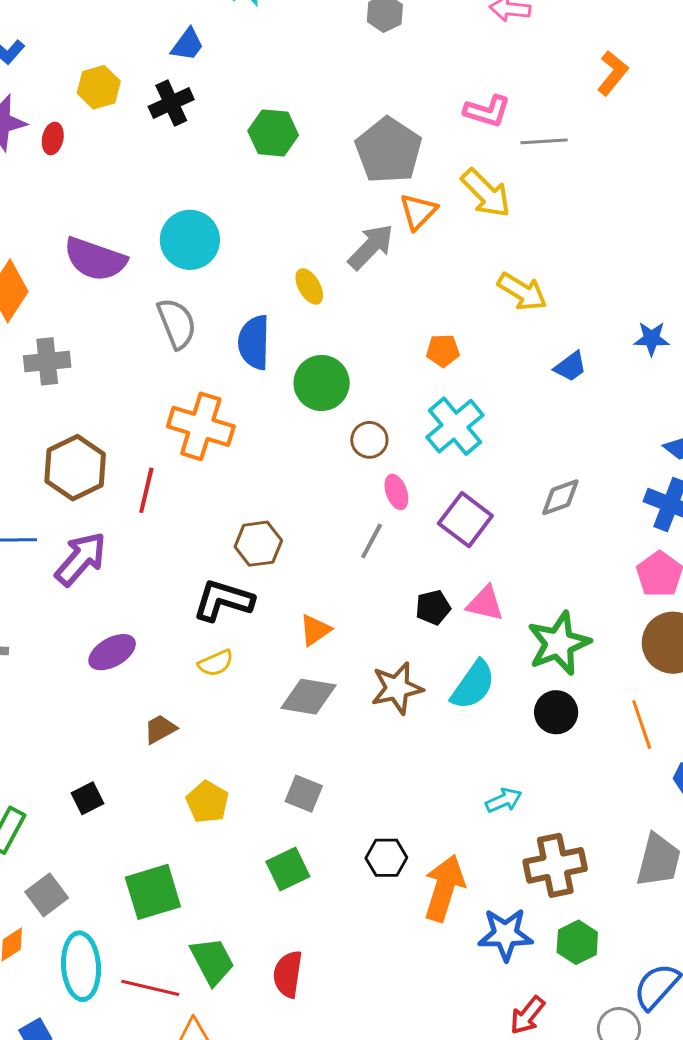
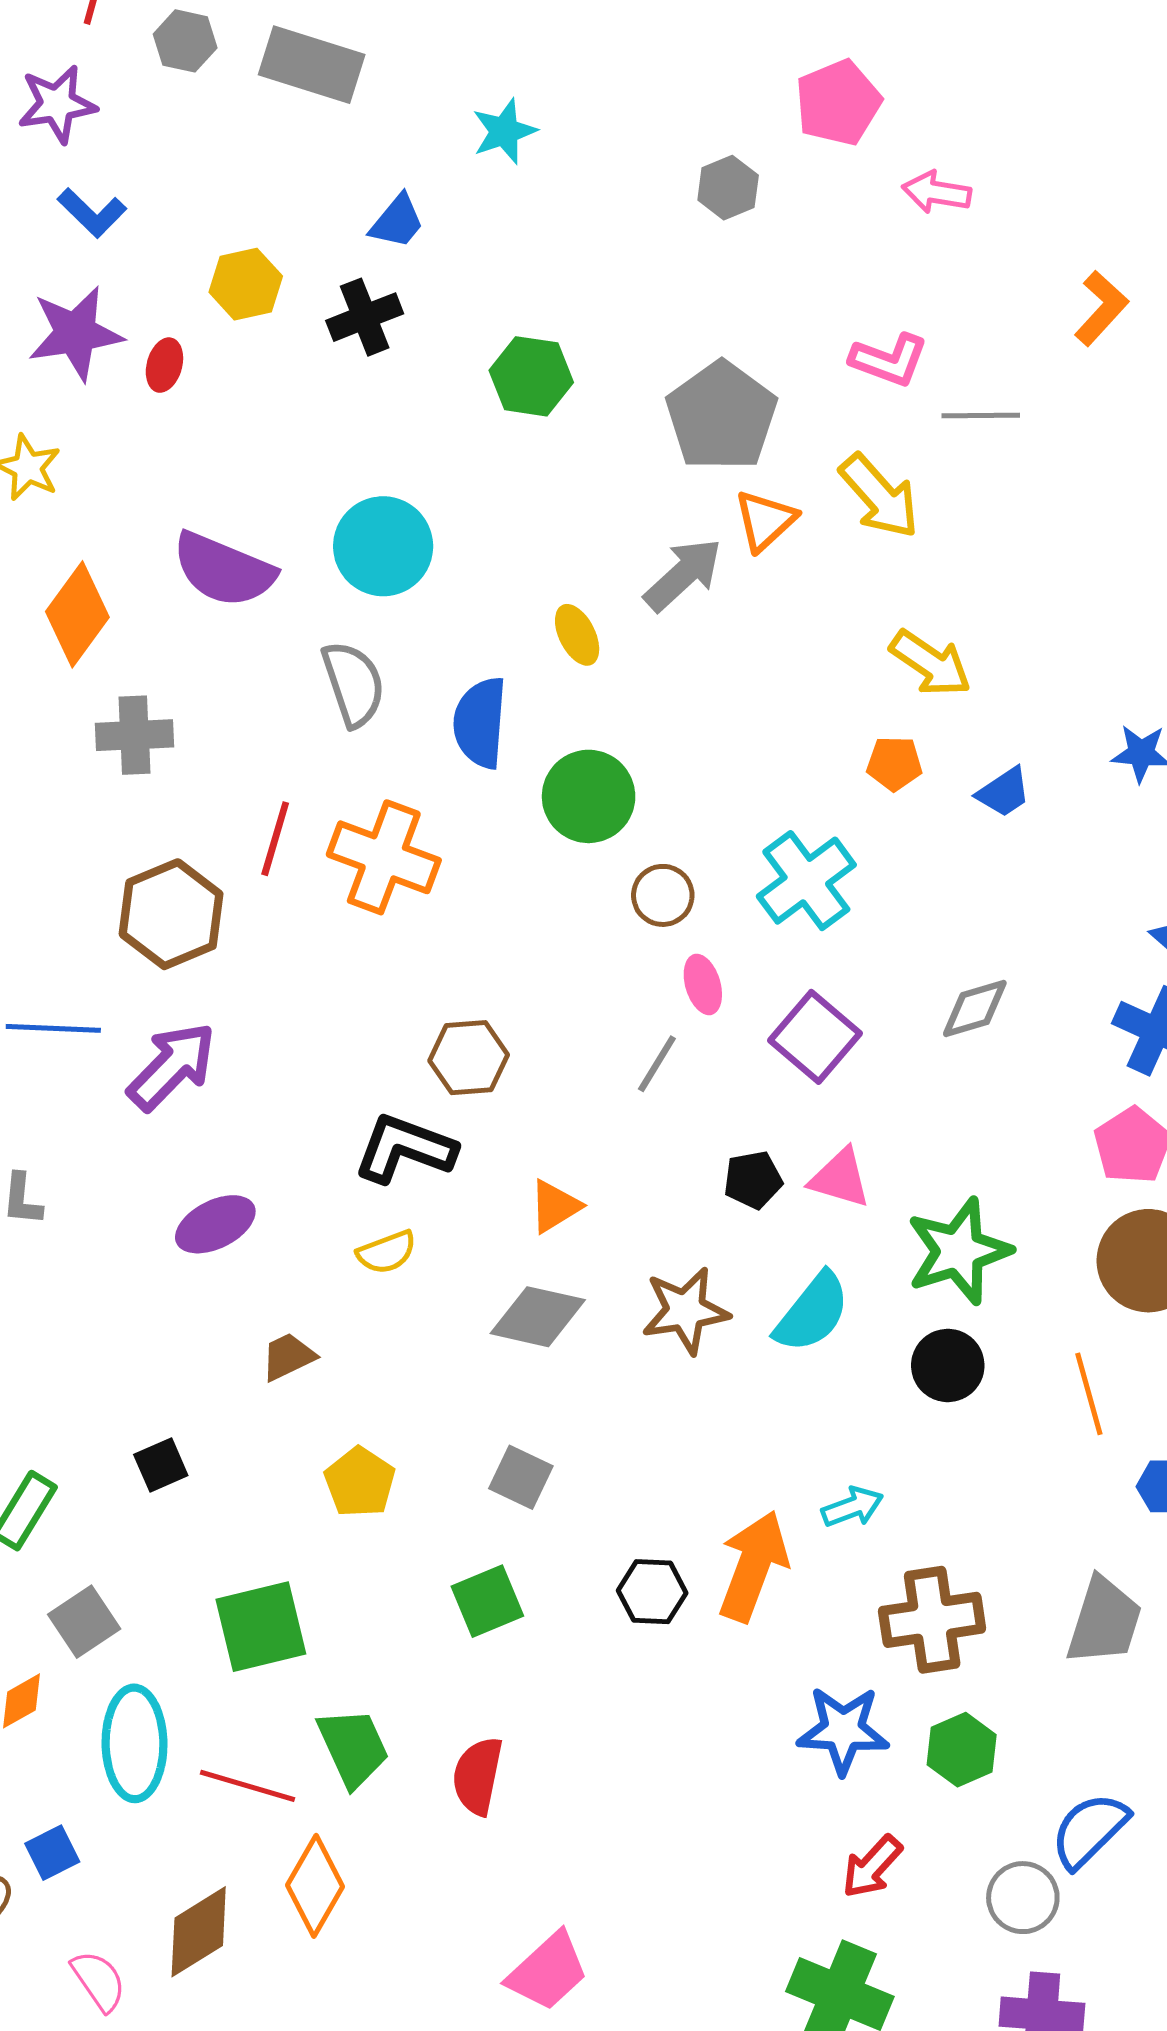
orange pentagon: (443, 351) -> (894, 763), moved
red line: (146, 490) -> (275, 839), moved
orange arrow: (444, 888) -> (753, 1566), moved

